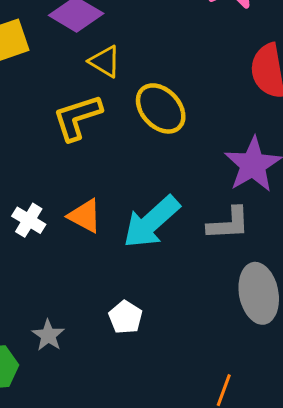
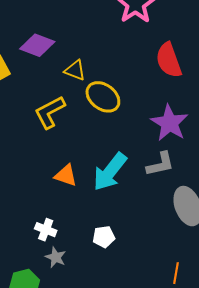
yellow triangle: (105, 61) -> (75, 70), moved
white cross: (29, 220) -> (46, 230), moved
white pentagon: (125, 317) -> (104, 237), turned -30

